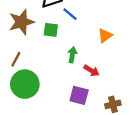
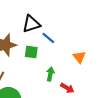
orange triangle: (105, 36) -> (79, 57), turned -32

